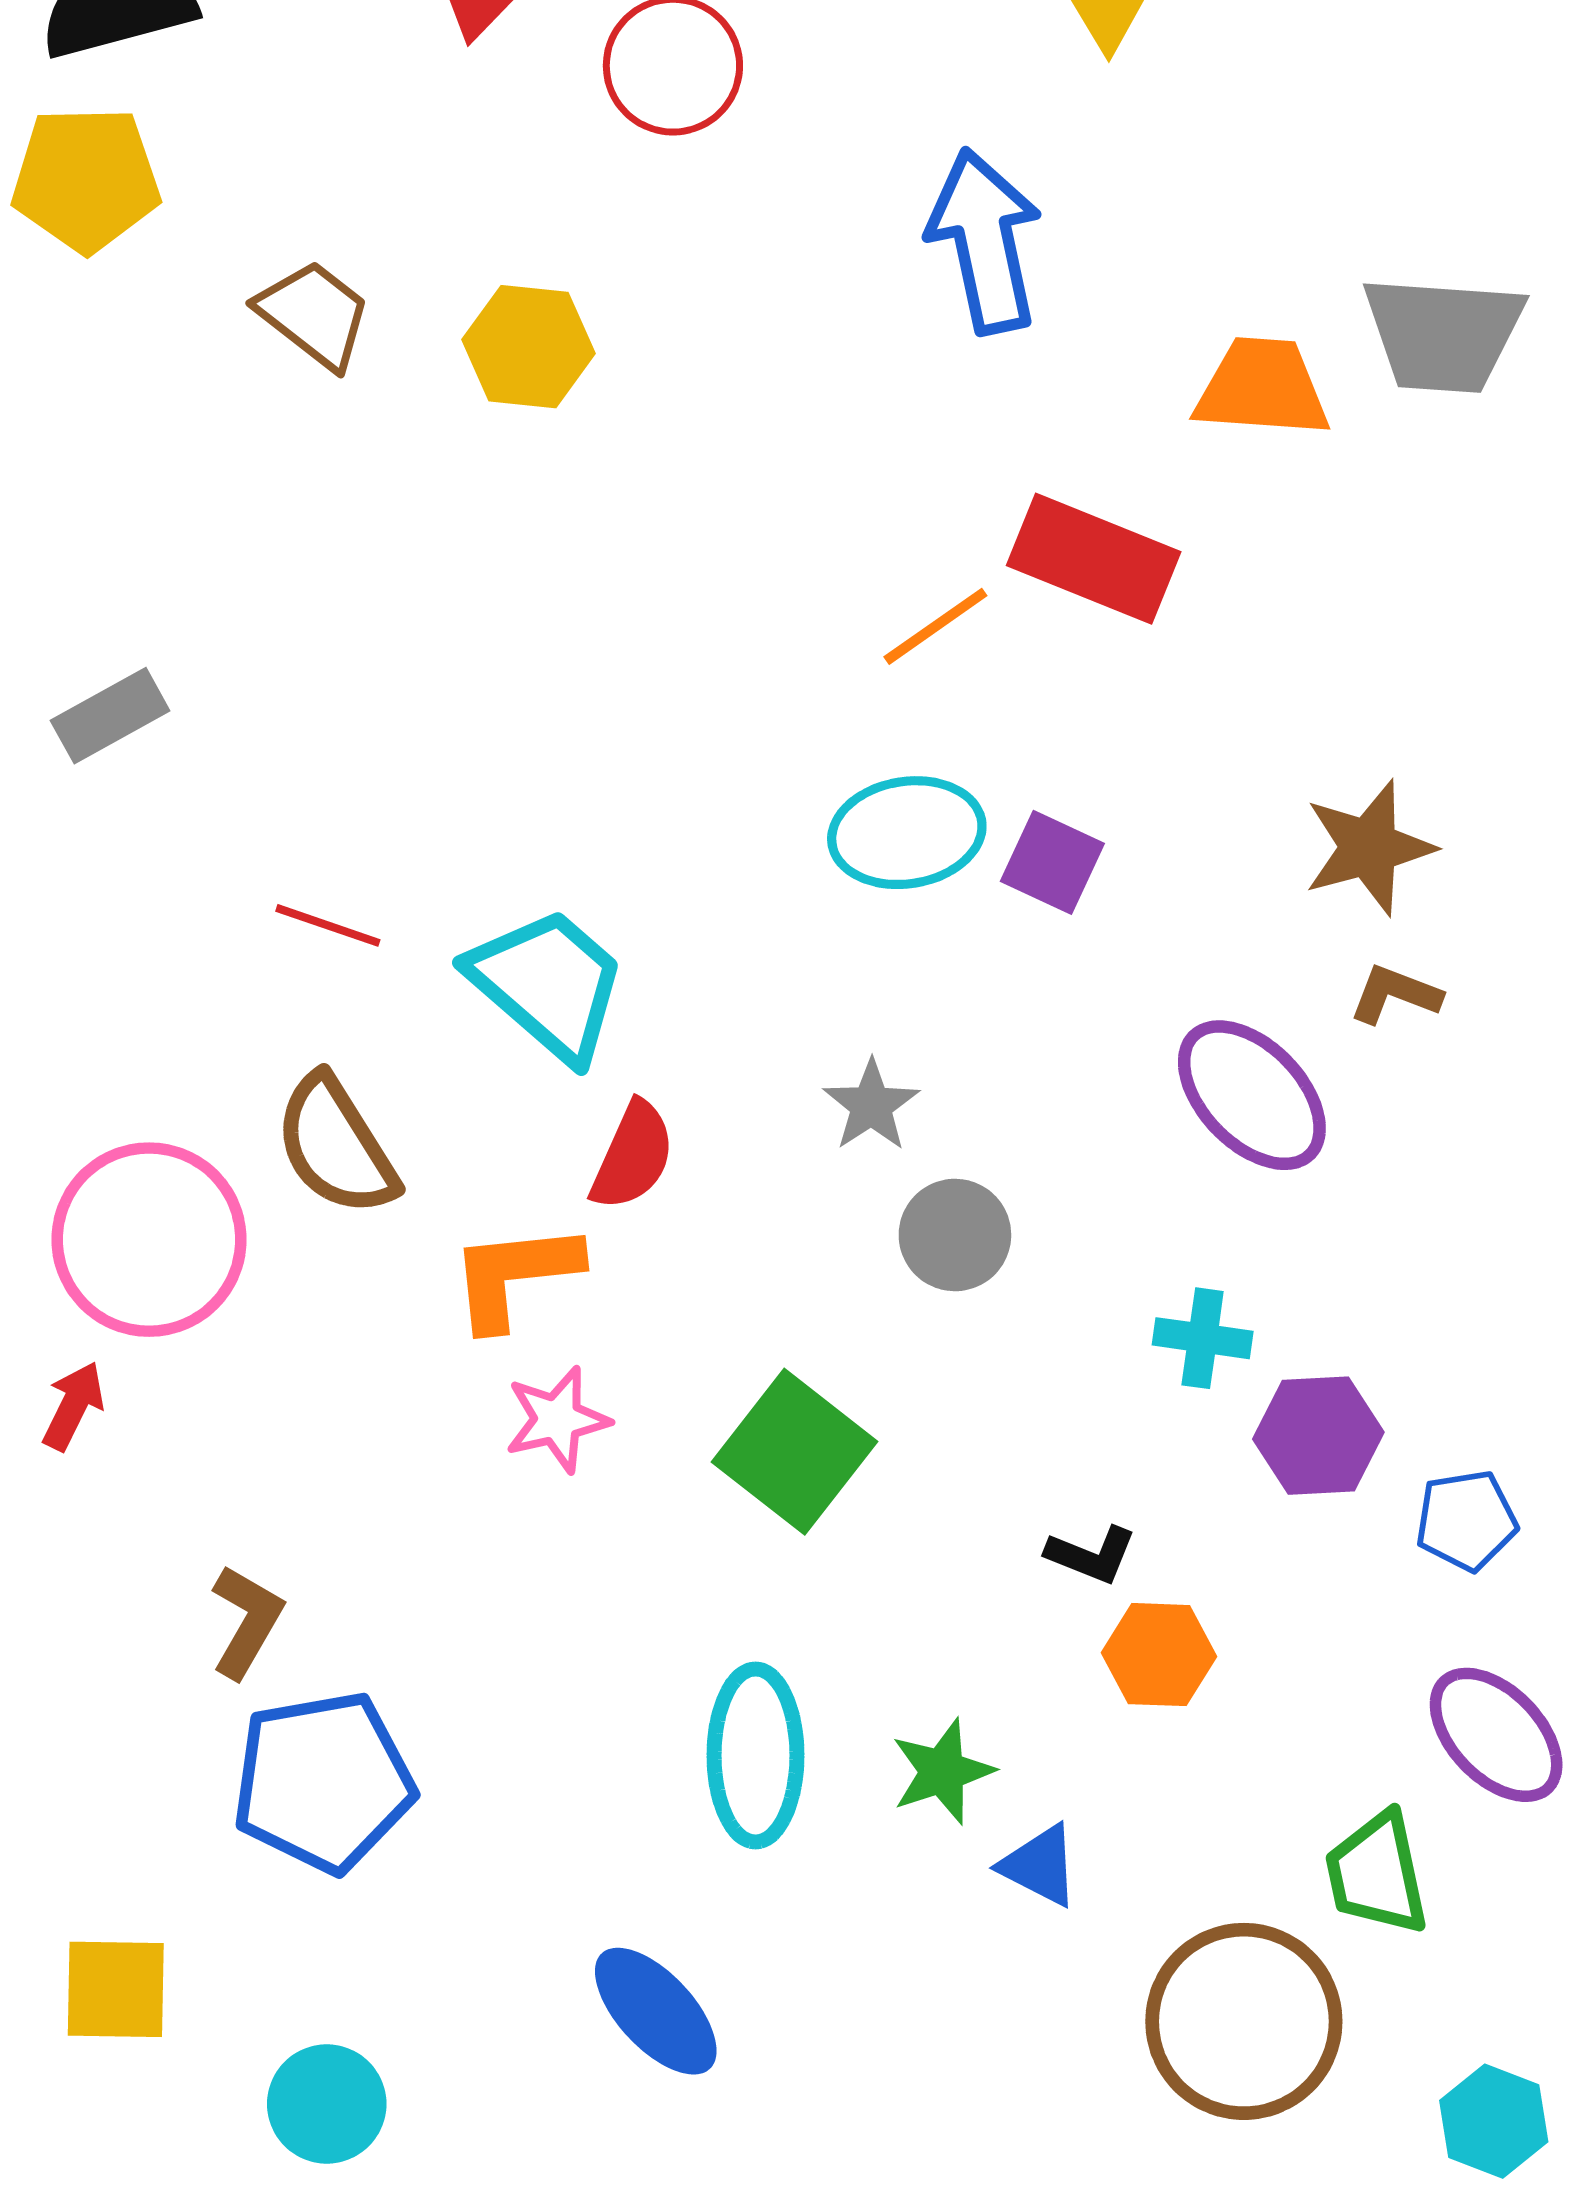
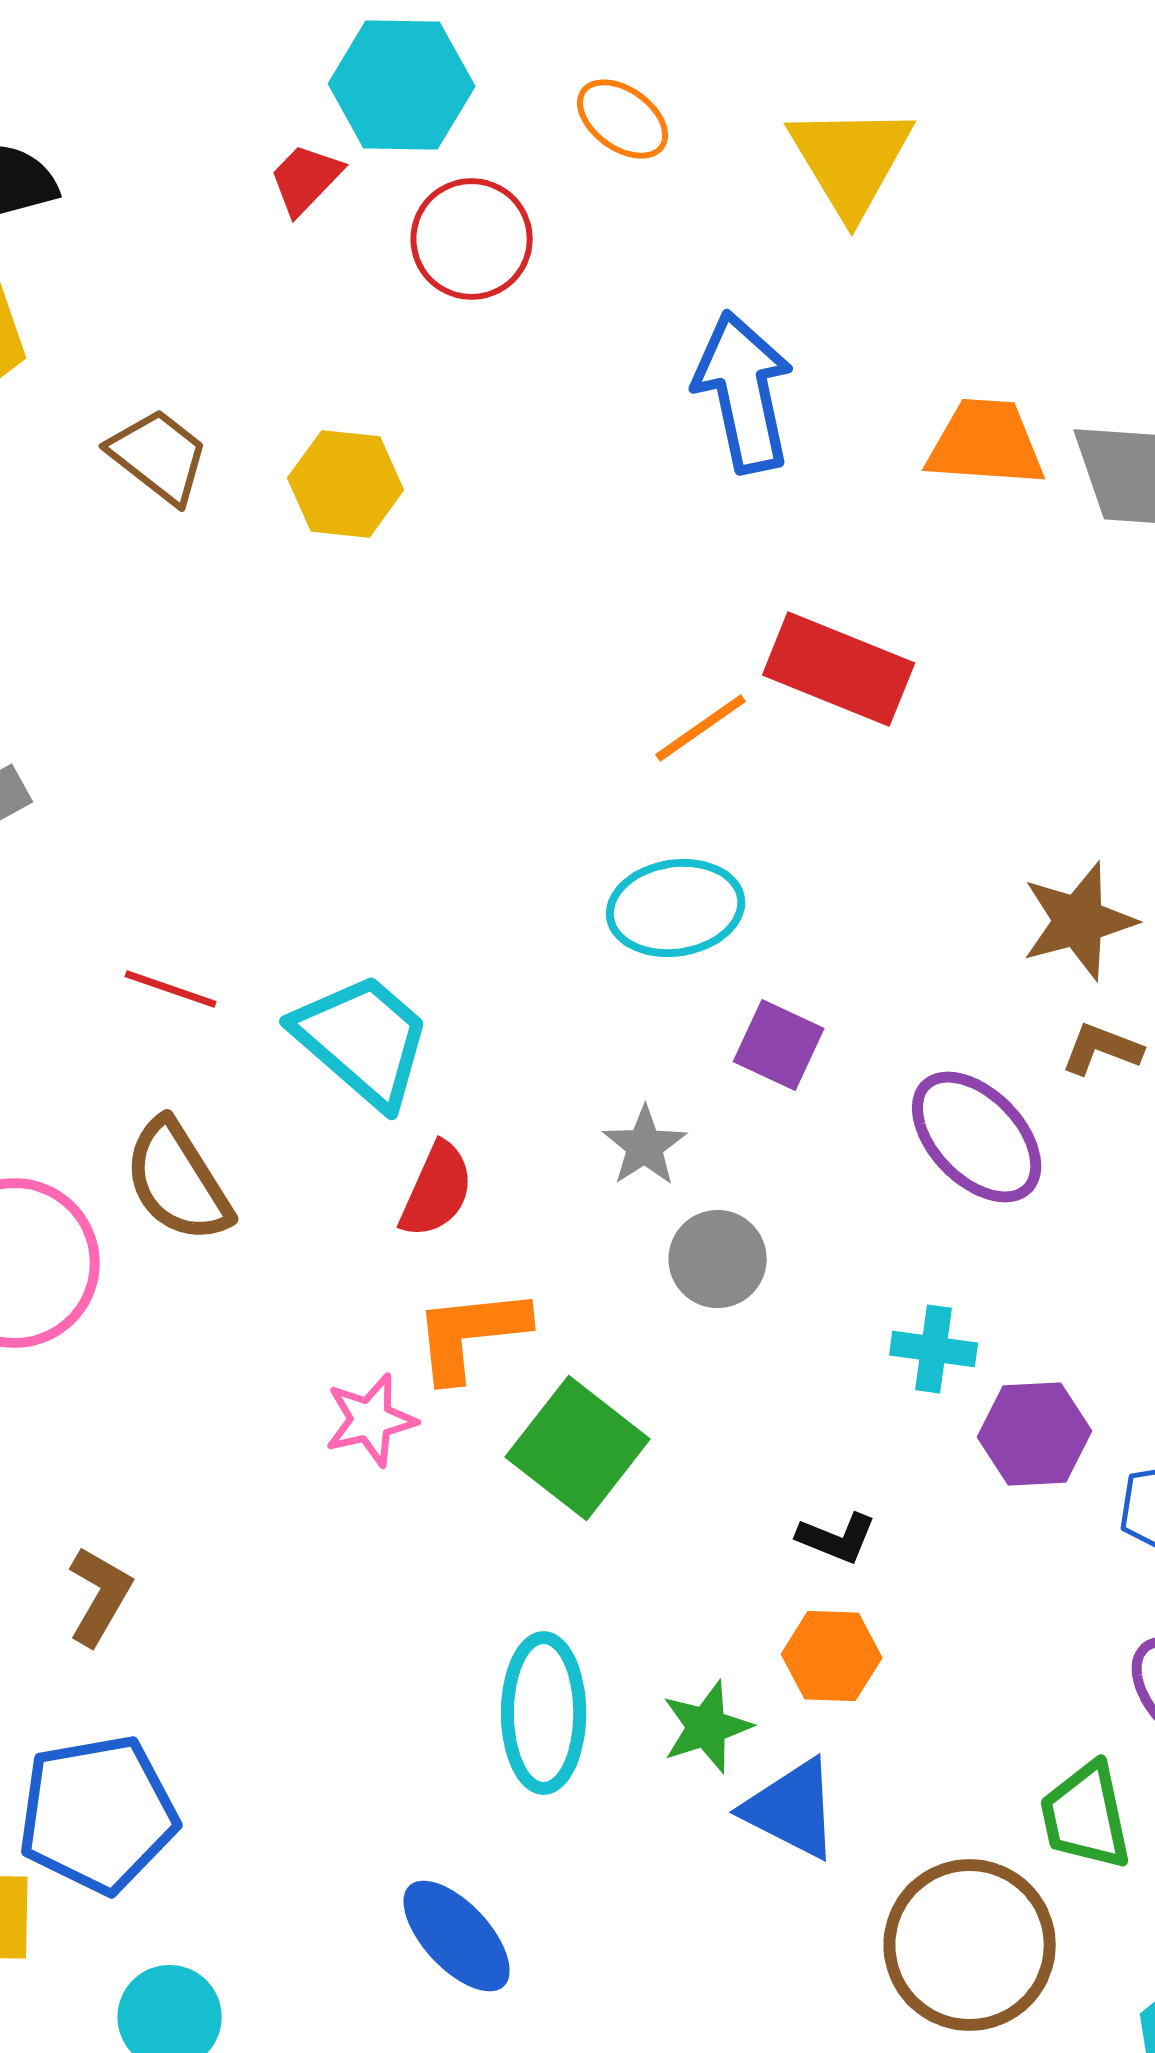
orange trapezoid: (1262, 388) -> (986, 443), moved
purple square: (1052, 862) -> (779, 1045), moved
orange L-shape: (515, 1275) -> (471, 1334), moved
orange hexagon: (1159, 1655) -> (832, 1656), moved
blue pentagon: (323, 1782) -> (98, 1814), moved
blue triangle: (1040, 1866) -> (792, 1809), size x1.4

